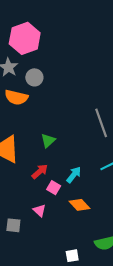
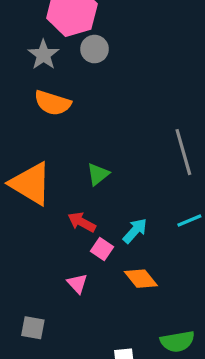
gray circle: (34, 77) -> (94, 49), moved
red arrow: (40, 171) -> (82, 222), turned -114
gray square: (13, 225) -> (33, 328), moved

